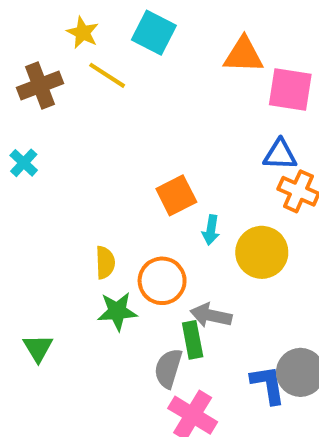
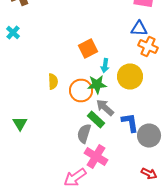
green star: (117, 311) -> (97, 84), moved
gray arrow: (211, 315) -> (105, 108), turned 30
green rectangle: (193, 340) -> (96, 120), turned -36
blue L-shape: (268, 385) -> (130, 122), moved

